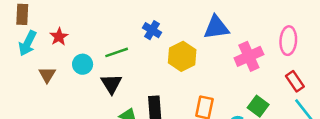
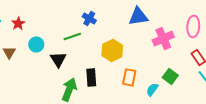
green line: (117, 52) -> (72, 36), moved
yellow hexagon: (182, 56) -> (112, 50), moved

